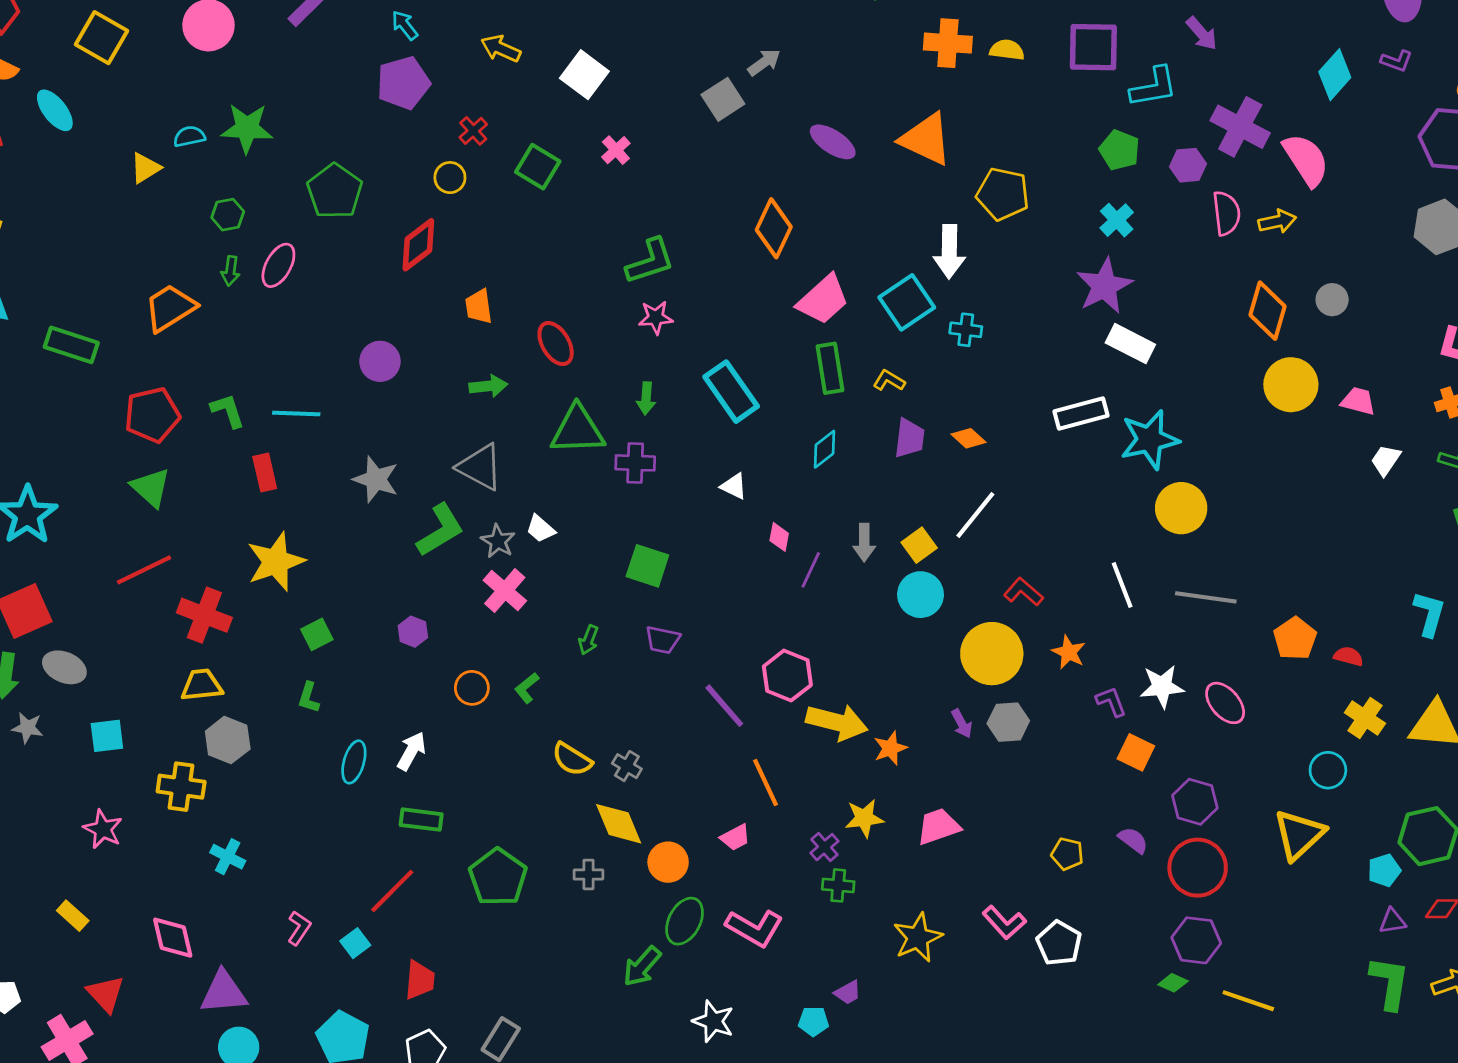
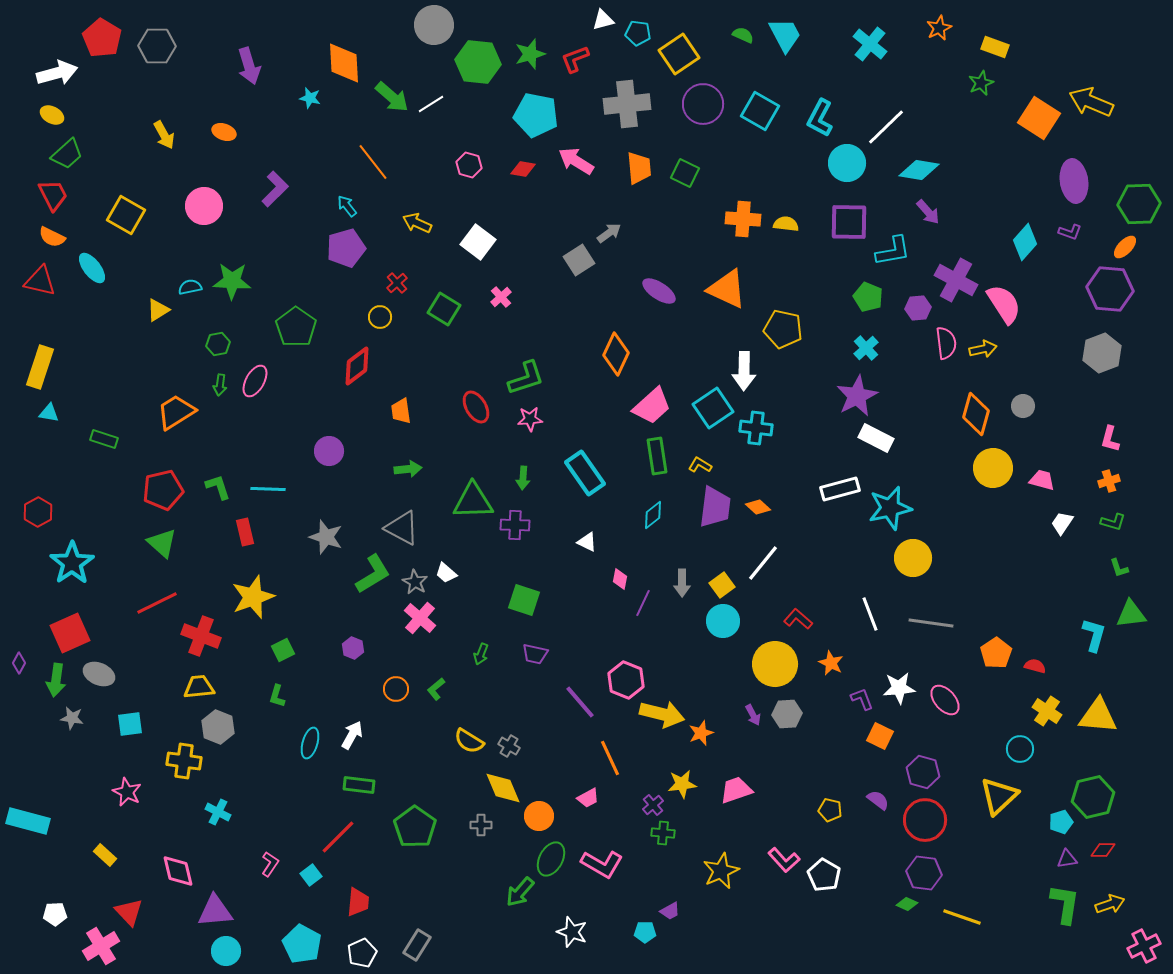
cyan cross: (966, 330) -> (756, 428), size x1.4
red ellipse: (556, 344) -> (476, 407), moved
green rectangle: (71, 345) -> (104, 439), size x0.7
purple trapezoid: (910, 438) -> (715, 507), size x1.4

